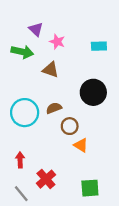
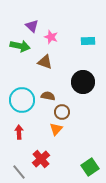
brown semicircle: (54, 108) -> (48, 96), turned 32
orange triangle: (81, 145) -> (56, 129), moved, turned 40
red arrow: (20, 160) -> (19, 132), moved
green square: (90, 188) -> (90, 167), moved, turned -30

